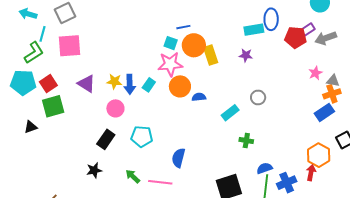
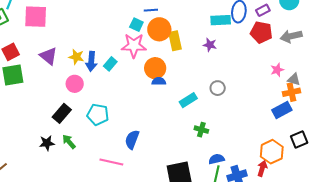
purple rectangle: (308, 29) -> (263, 10), moved
orange circle: (180, 86) -> (155, 68), moved
green arrow: (133, 176) -> (69, 142), moved

